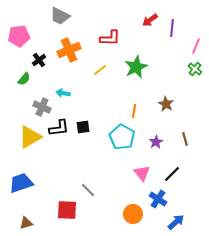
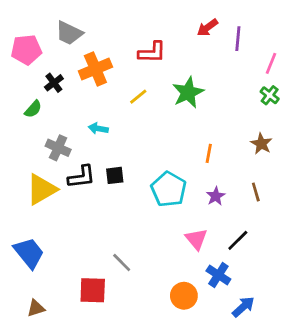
gray trapezoid: (60, 16) -> (69, 33), moved
cyan arrow: (63, 93) -> (98, 128), moved
brown star: (166, 104) -> (261, 144), moved
orange line: (134, 111) -> (209, 153), moved
blue trapezoid: (21, 183) -> (29, 253), turned 70

